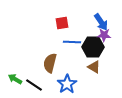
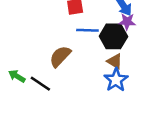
brown semicircle: (50, 63) -> (60, 56), turned 30
blue star: (67, 84) -> (116, 80), moved

